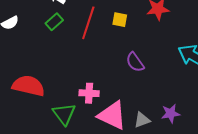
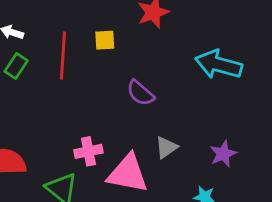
purple star: (171, 113) -> (223, 154), moved
gray triangle: (142, 120) -> (166, 147), moved

